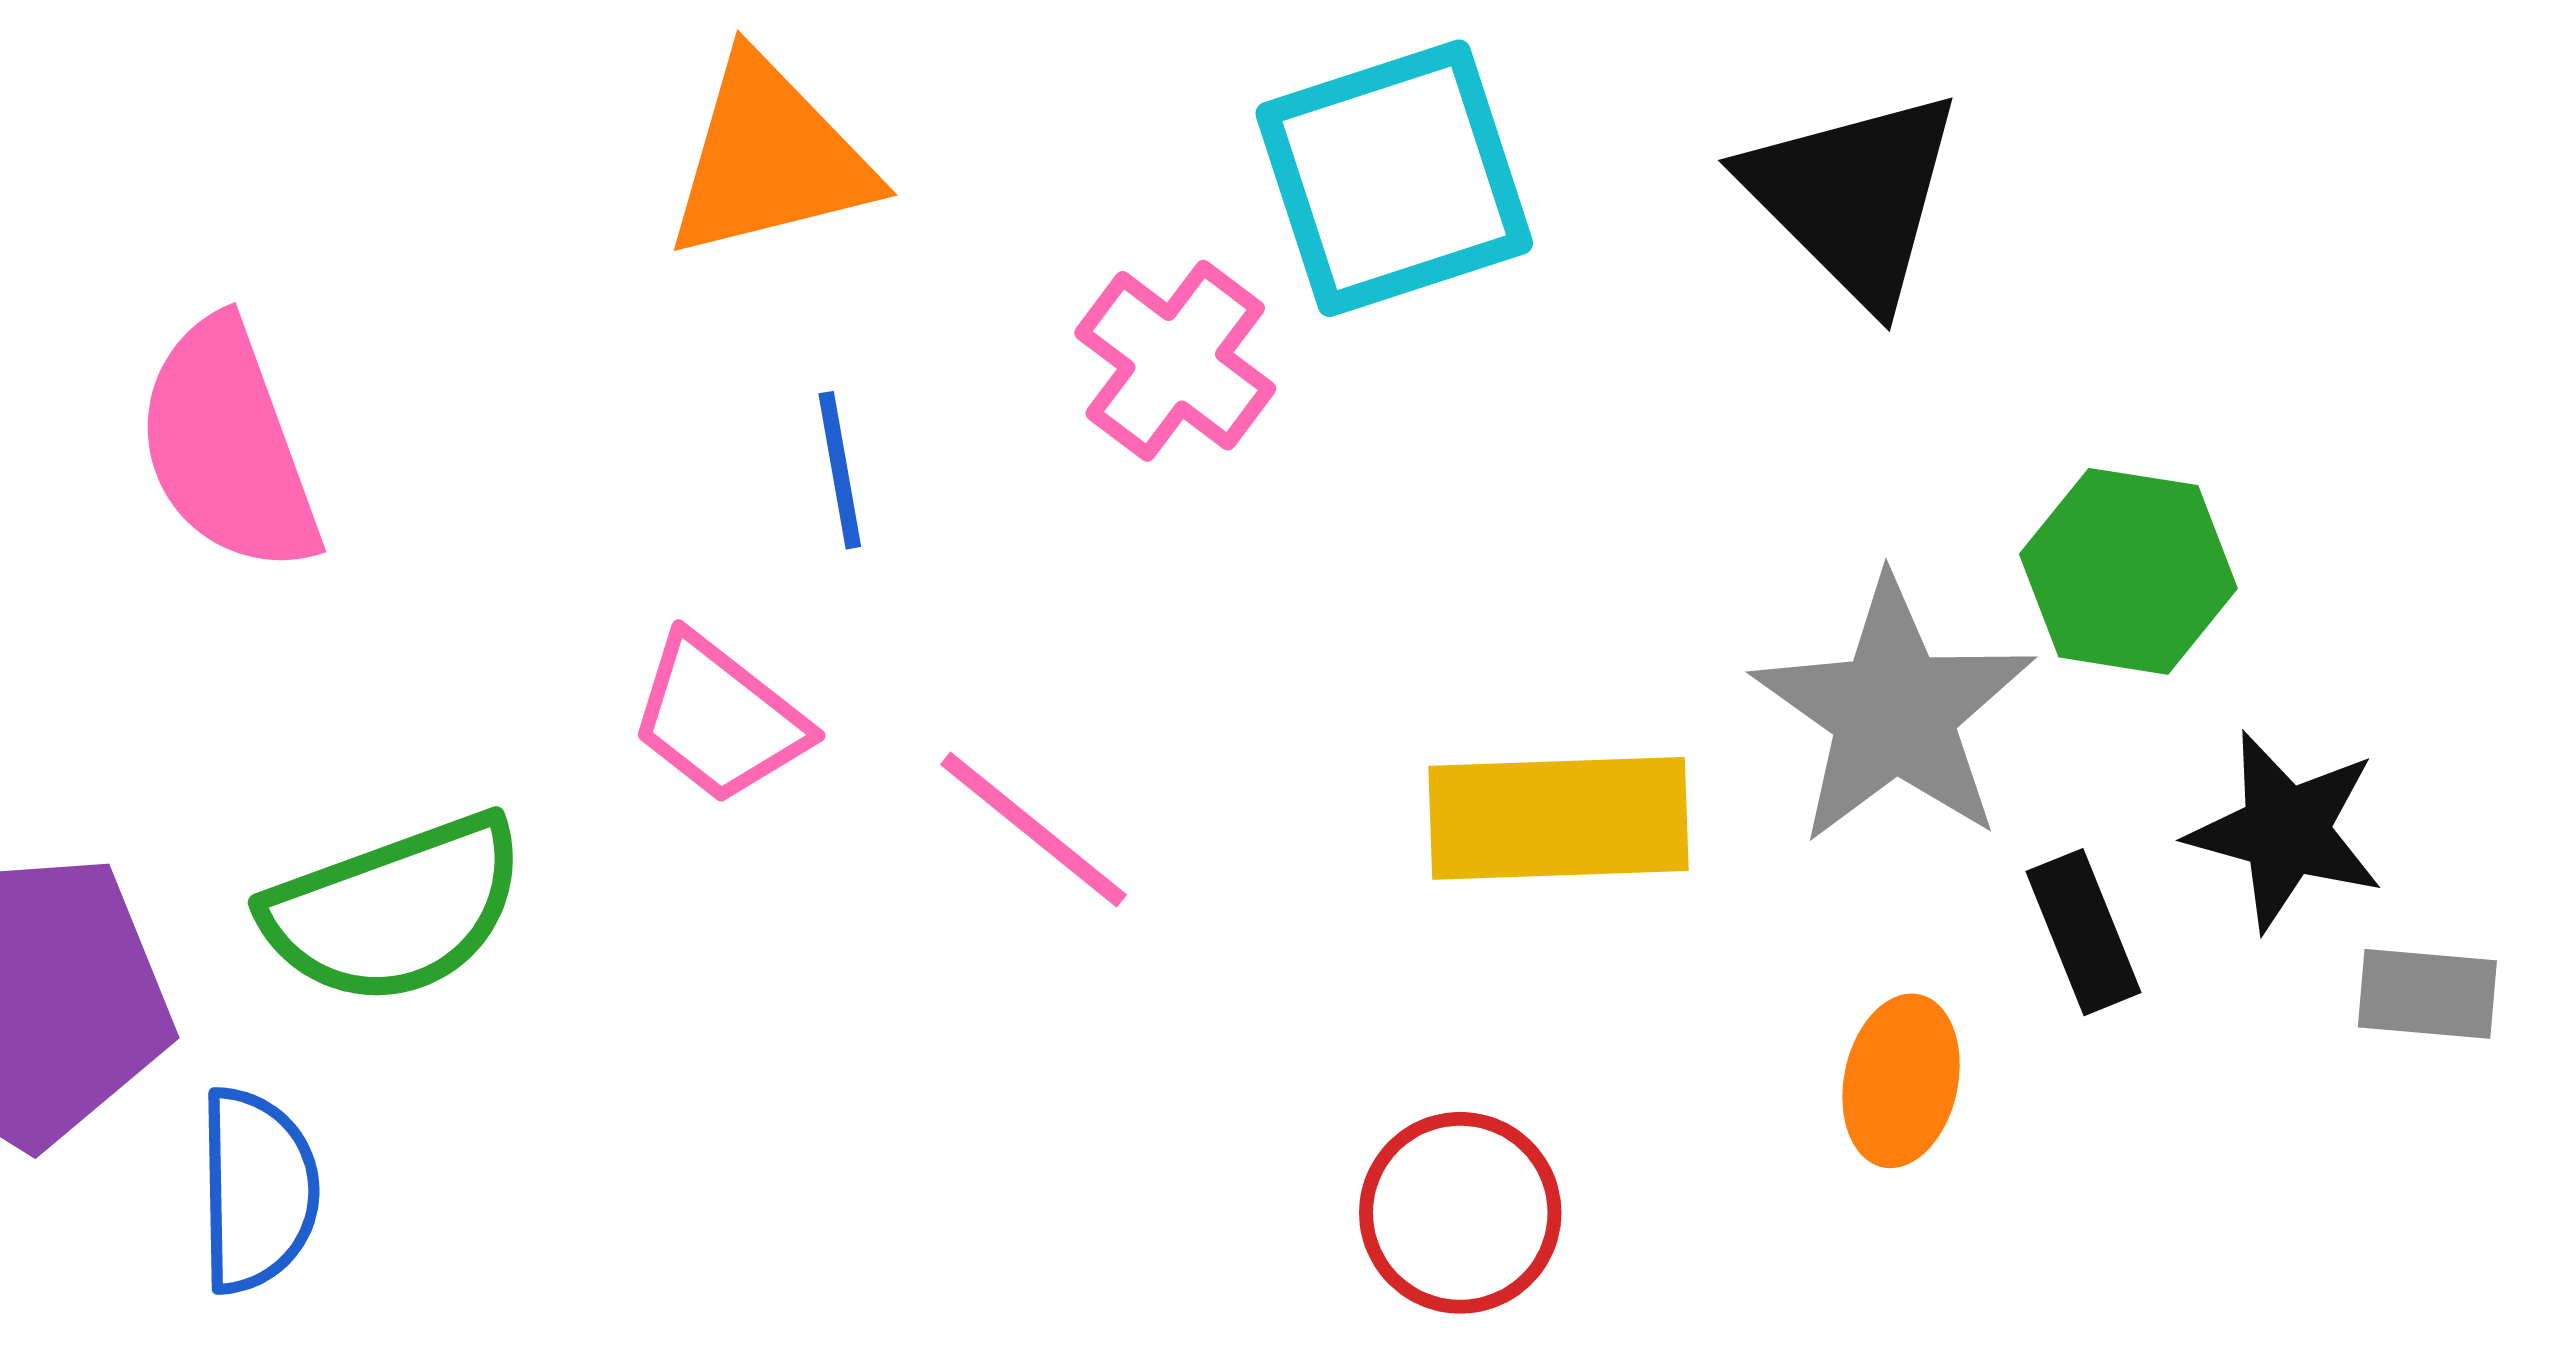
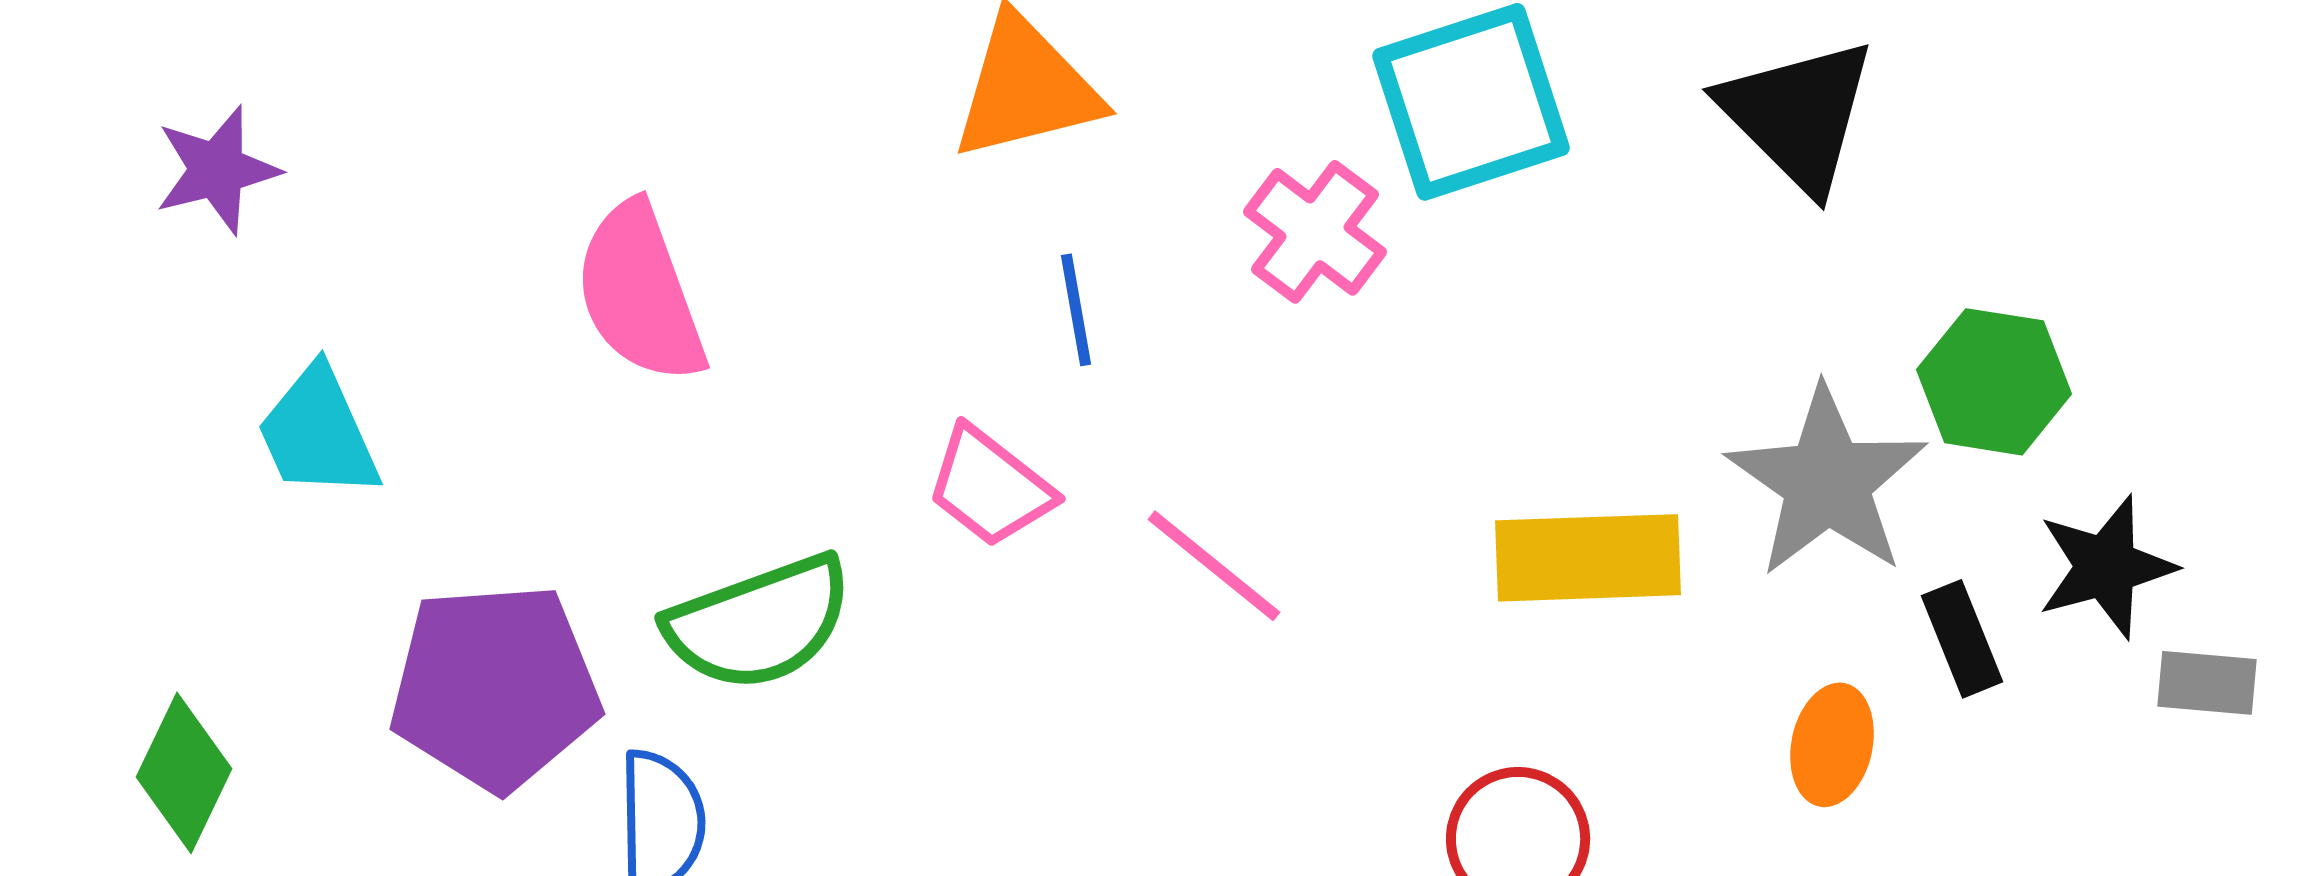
black star: (2286, 831) -> (2106, 567), turned -30

